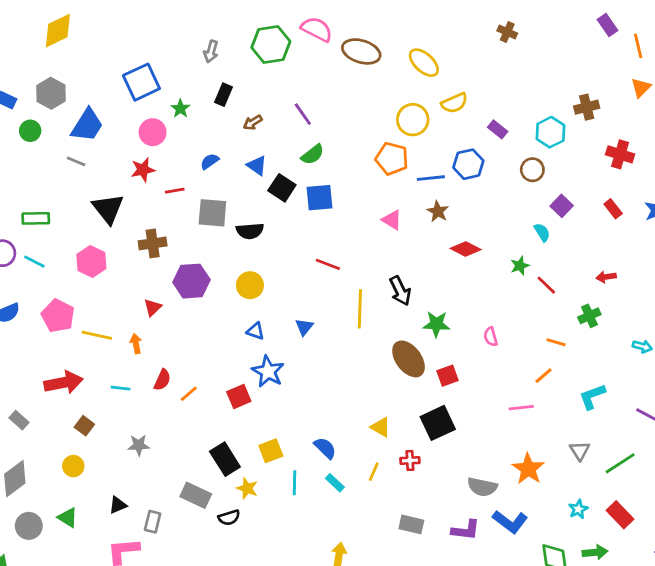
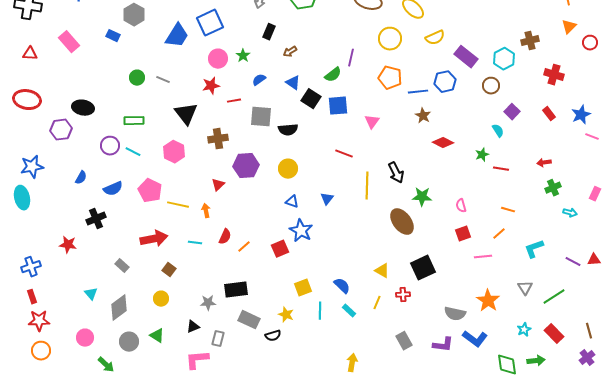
gray hexagon: (51, 93) -> (134, 15), moved
green star: (180, 109) -> (243, 56), moved
purple line: (303, 114) -> (351, 58), moved, turned 48
yellow circle: (413, 120) -> (390, 39), moved
blue trapezoid: (87, 125) -> (177, 36), moved
purple rectangle: (498, 129) -> (466, 57), size x1.6
green circle: (30, 131) -> (137, 78), moved
pink triangle: (392, 220) -> (372, 122), moved, turned 35
red line: (546, 285) -> (501, 169), turned -35
green cross: (589, 316) -> (553, 188), moved
red square: (448, 376) -> (463, 234), moved
gray star: (139, 445) -> (208, 303), moved
black rectangle: (225, 459) -> (236, 290), moved, turned -65
gray rectangle: (411, 524) -> (404, 341), turned 48

